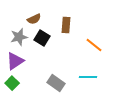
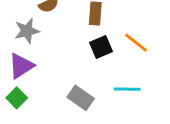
black square: (42, 38) -> (101, 47), moved, turned 35

